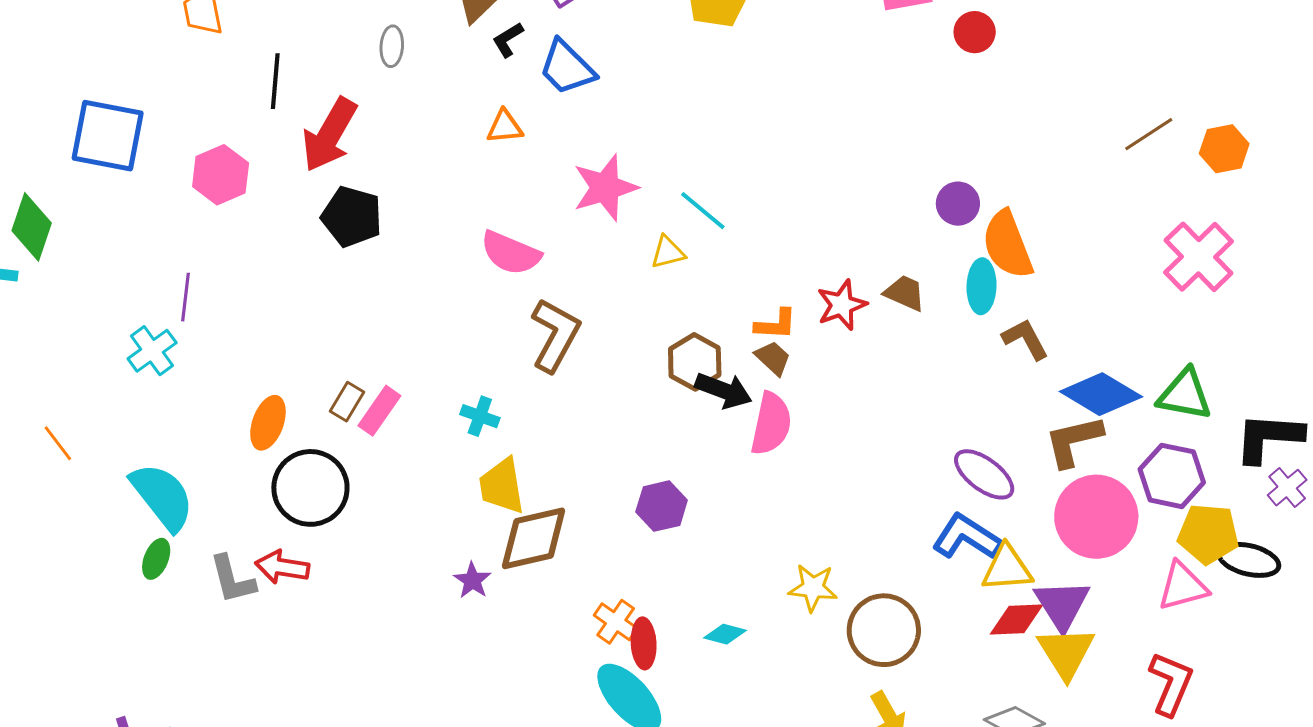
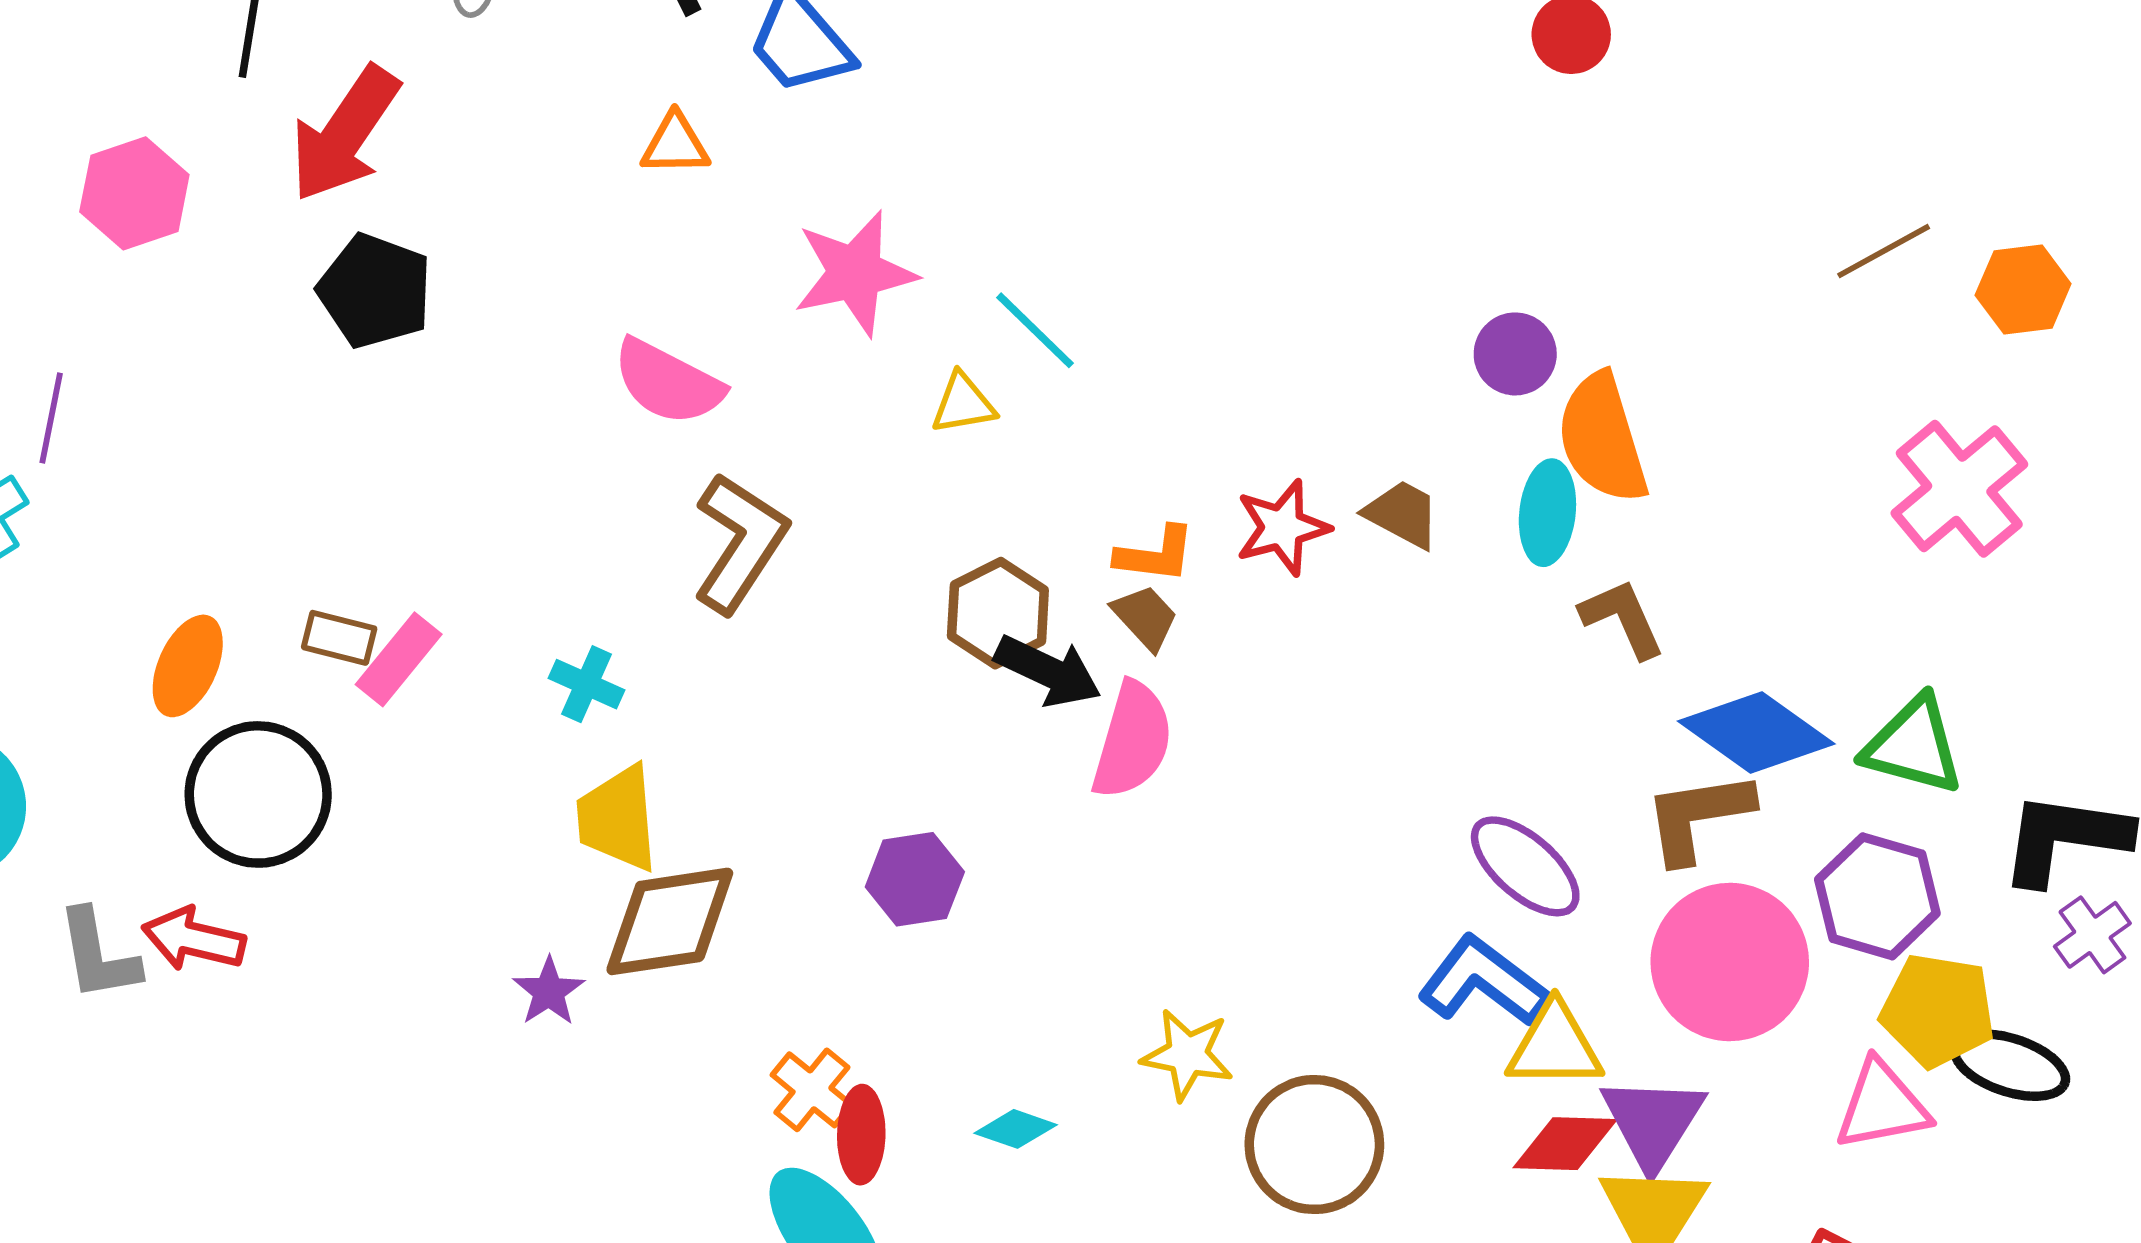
brown rectangle: (347, 402) -> (339, 638), turned 69

